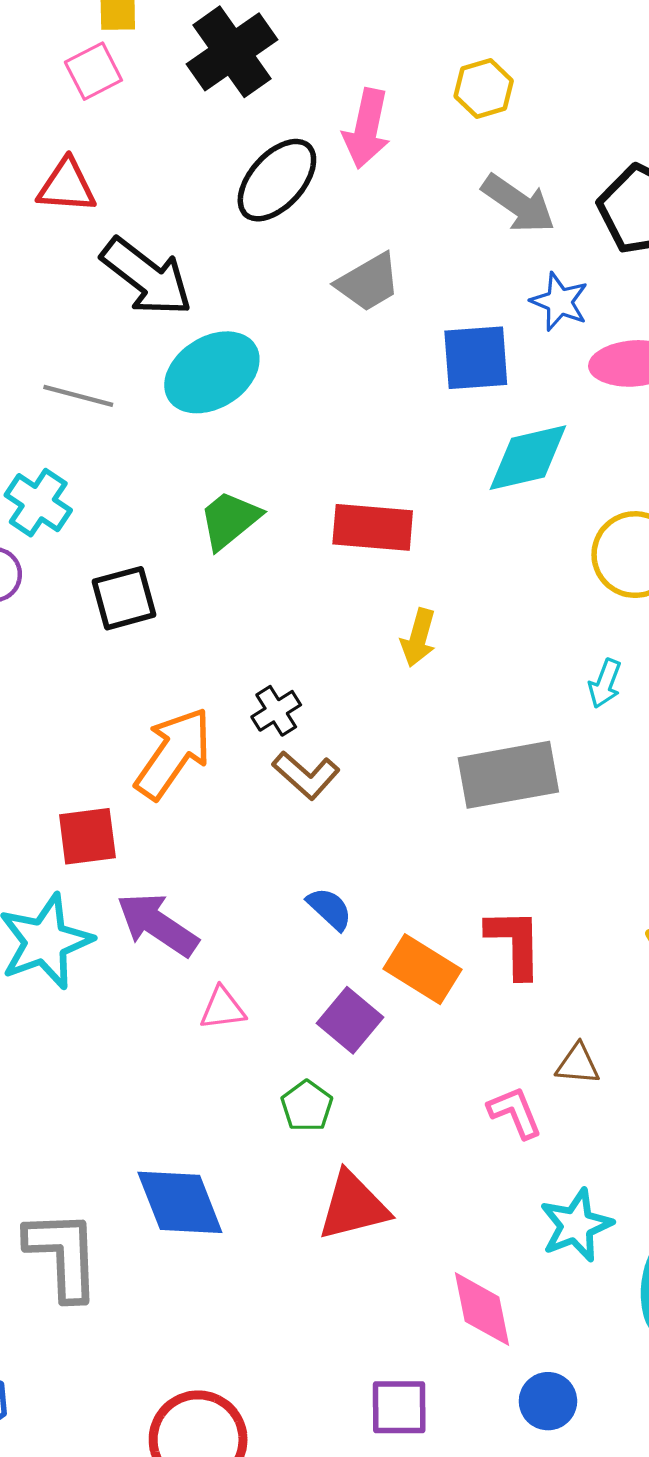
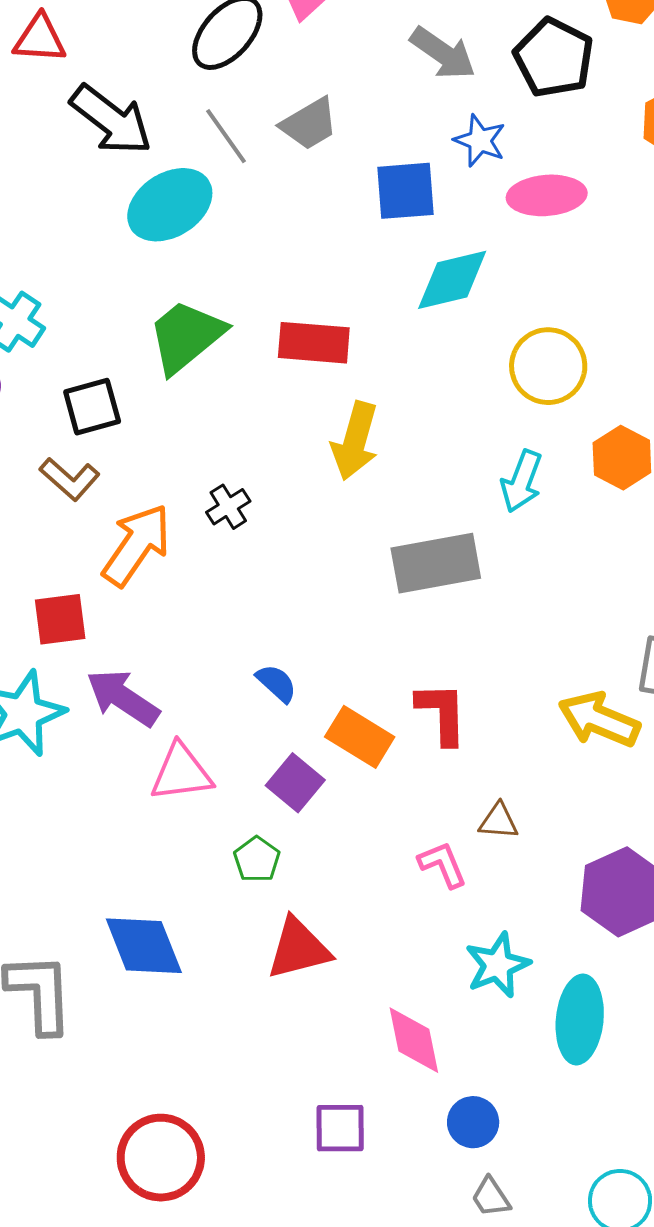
gray line: (78, 396) -> (226, 136), moved, turned 40
green trapezoid: (230, 520) -> (186, 336), size x1.4
yellow arrow: (418, 638) -> (355, 441), size x1.5
cyan arrow: (605, 683) -> (522, 481), size x1.4
brown L-shape: (306, 775) -> (70, 479), moved
pink triangle: (223, 1008) -> (181, 773), size x1.5

